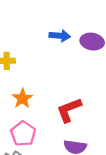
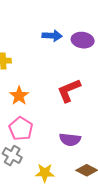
red L-shape: (69, 110) -> (69, 90), moved

